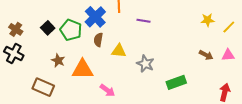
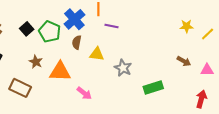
purple line: (144, 21) -> (112, 26), moved
pink triangle: (228, 55) -> (207, 70), moved

